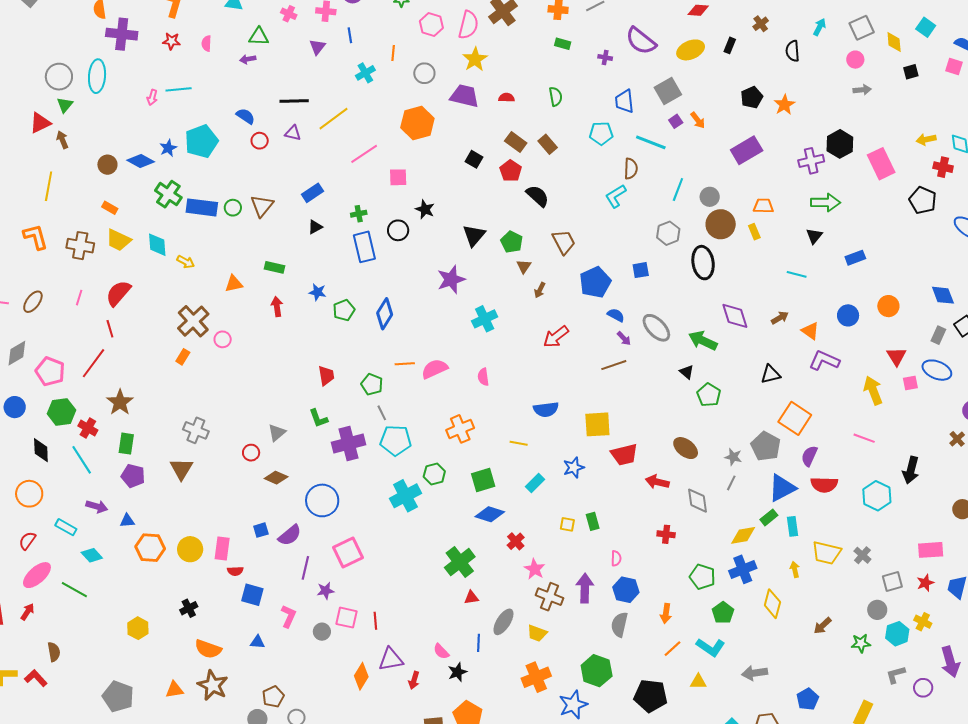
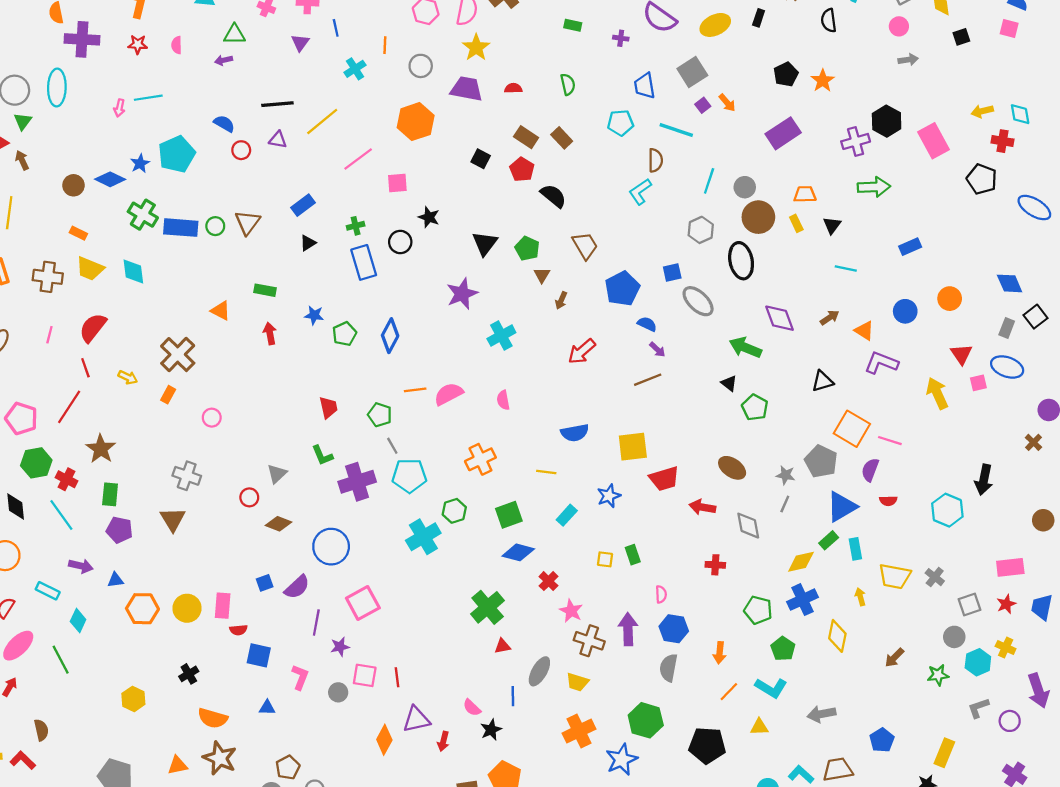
black triangle: (814, 236) -> (832, 225), moved
yellow arrow: (186, 262) -> (128, 377), moved
orange triangle: (234, 284) -> (221, 311), turned 42
gray ellipse: (656, 328) -> (698, 301), moved
pink circle: (223, 339) -> (212, 418), moved
pink line: (864, 438) -> (890, 441), moved
red semicircle: (824, 485) -> (888, 501), size x0.6
cyan diamond: (92, 555) -> (78, 620), turned 70
green line: (74, 590) -> (61, 660), turned 36

